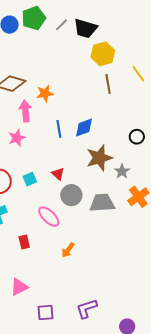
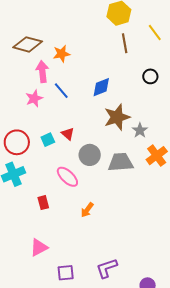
blue line: (59, 129) -> (61, 91), moved, turned -30
black circle: (137, 137) -> (150, 76), moved
red triangle: (58, 174) -> (68, 134), moved

